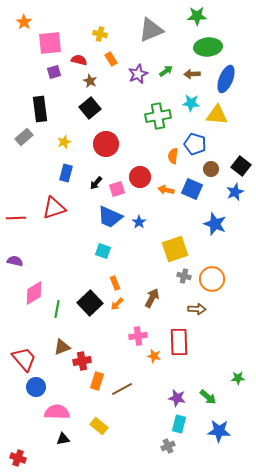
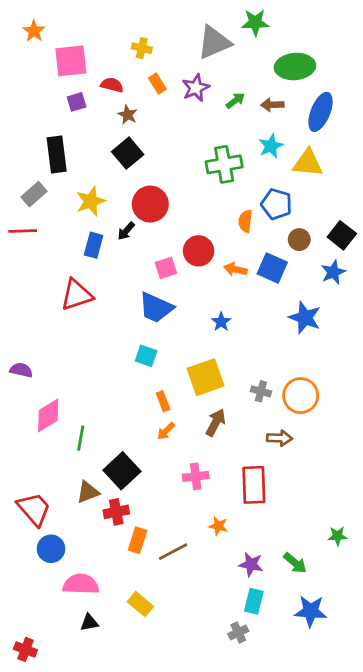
green star: (197, 16) -> (255, 23), moved
purple star: (138, 74) -> (196, 88), moved
cyan star: (191, 103) -> (271, 146), turned -30
yellow star: (64, 142) -> (91, 201), size x1.5
black arrow: (96, 183) -> (126, 231), moved
red line: (16, 218) -> (23, 231), moved
blue star: (139, 222) -> (221, 322), moved
yellow square: (175, 249) -> (206, 377), moved
black square: (90, 303) -> (122, 471), moved
orange star: (154, 356) -> (218, 526), moved

